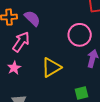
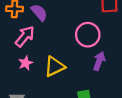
pink star: (14, 68) -> (26, 63), moved

